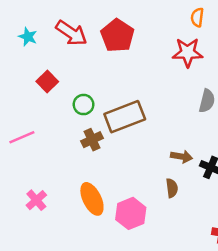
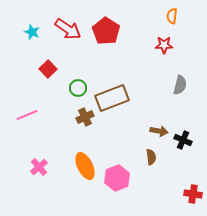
red star: (188, 52) -> (164, 45), size x0.7

